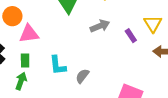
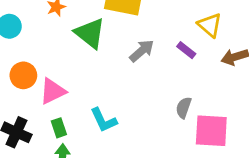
gray semicircle: (82, 76) -> (184, 108), moved

